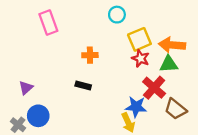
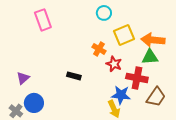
orange cross: (90, 55) -> (99, 49), moved, turned 32
red star: (141, 58) -> (114, 64), moved
red cross: (154, 88) -> (137, 78), turned -30
brown trapezoid: (175, 109) -> (156, 97), turned -95

